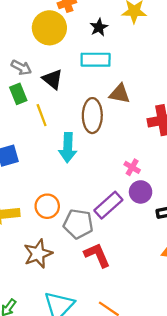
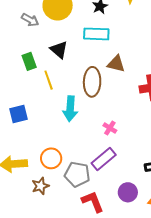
gray arrow: (21, 67) -> (30, 20), moved
pink cross: (132, 167) -> (110, 128), moved
purple circle: (141, 192) -> (128, 192), moved
brown star: (38, 254) -> (40, 186), moved, size x0.7

